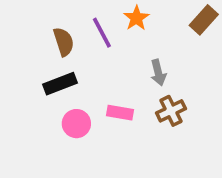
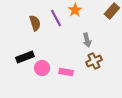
black rectangle: (60, 84) -> (25, 57), moved
pink rectangle: (120, 113) -> (66, 72), moved

